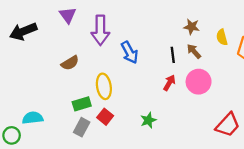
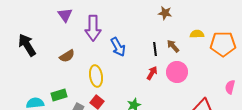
brown star: (192, 27) -> (165, 13), moved
black arrow: (23, 31) -> (27, 45), moved, turned 80
yellow semicircle: (222, 37) -> (197, 34), turned 104
green rectangle: (82, 104) -> (59, 95), moved

